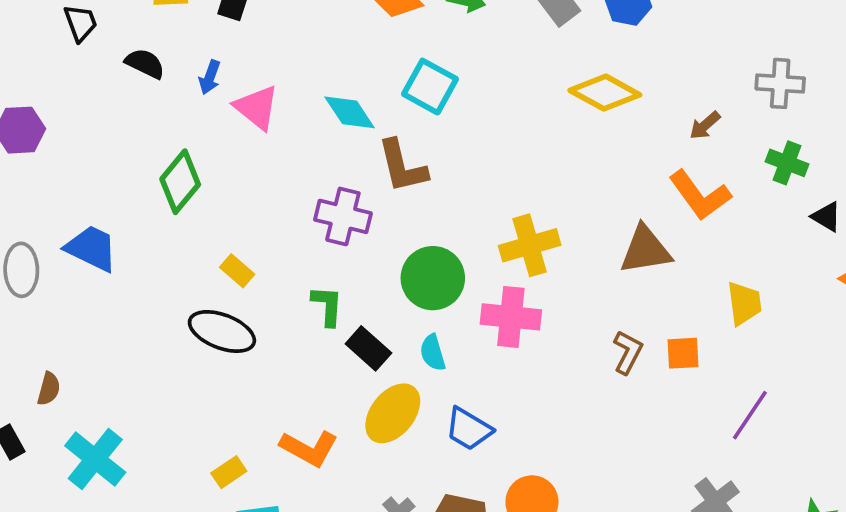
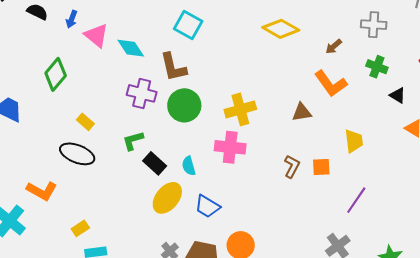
cyan diamond: (350, 112) -> (131, 48), moved
brown triangle: (645, 250) -> (302, 112), size x0.7
green circle: (433, 278) -> (184, 105), moved
green L-shape: (327, 306) -> (133, 141), turned -110
orange L-shape: (309, 448) -> (42, 191), moved

